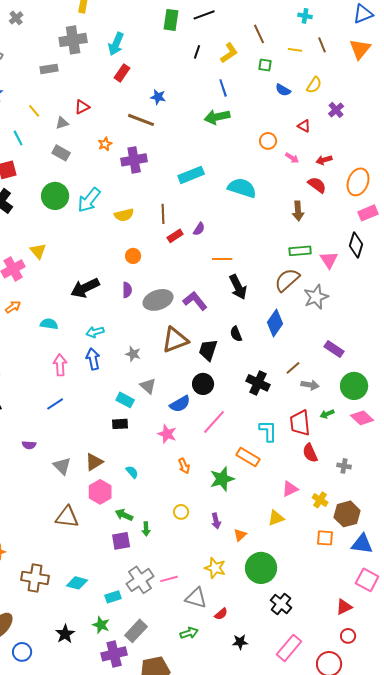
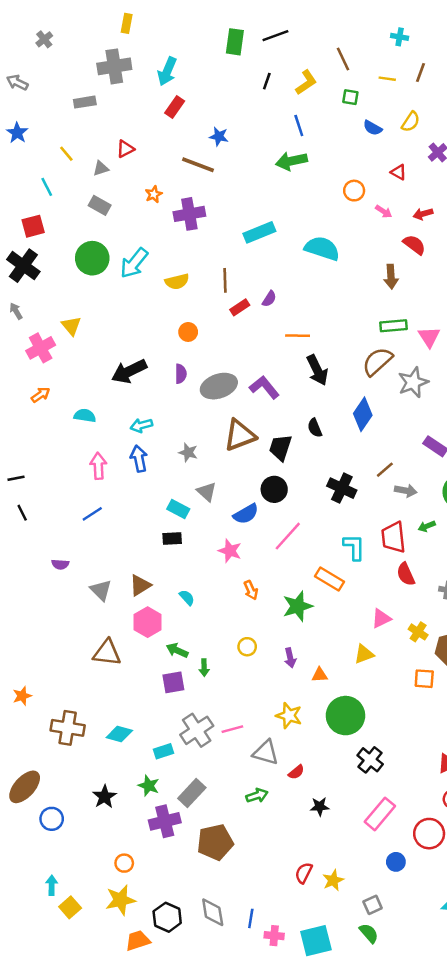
brown line: (322, 45) -> (420, 73), turned 42
orange triangle: (240, 535) -> (320, 675), turned 40

